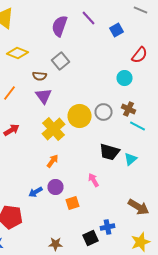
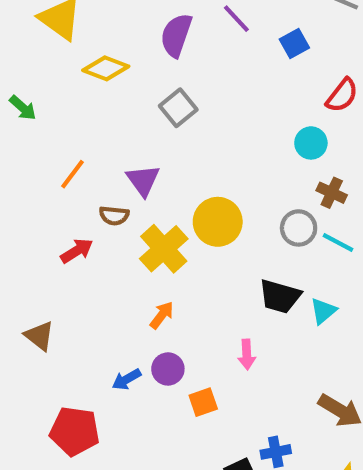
yellow diamond: (18, 53) -> (106, 68), moved
brown semicircle: (40, 76) -> (114, 216), moved
brown cross: (128, 109) -> (332, 193), moved
gray circle: (104, 112) -> (299, 228), moved
pink arrow: (94, 180) -> (247, 354), turned -152

